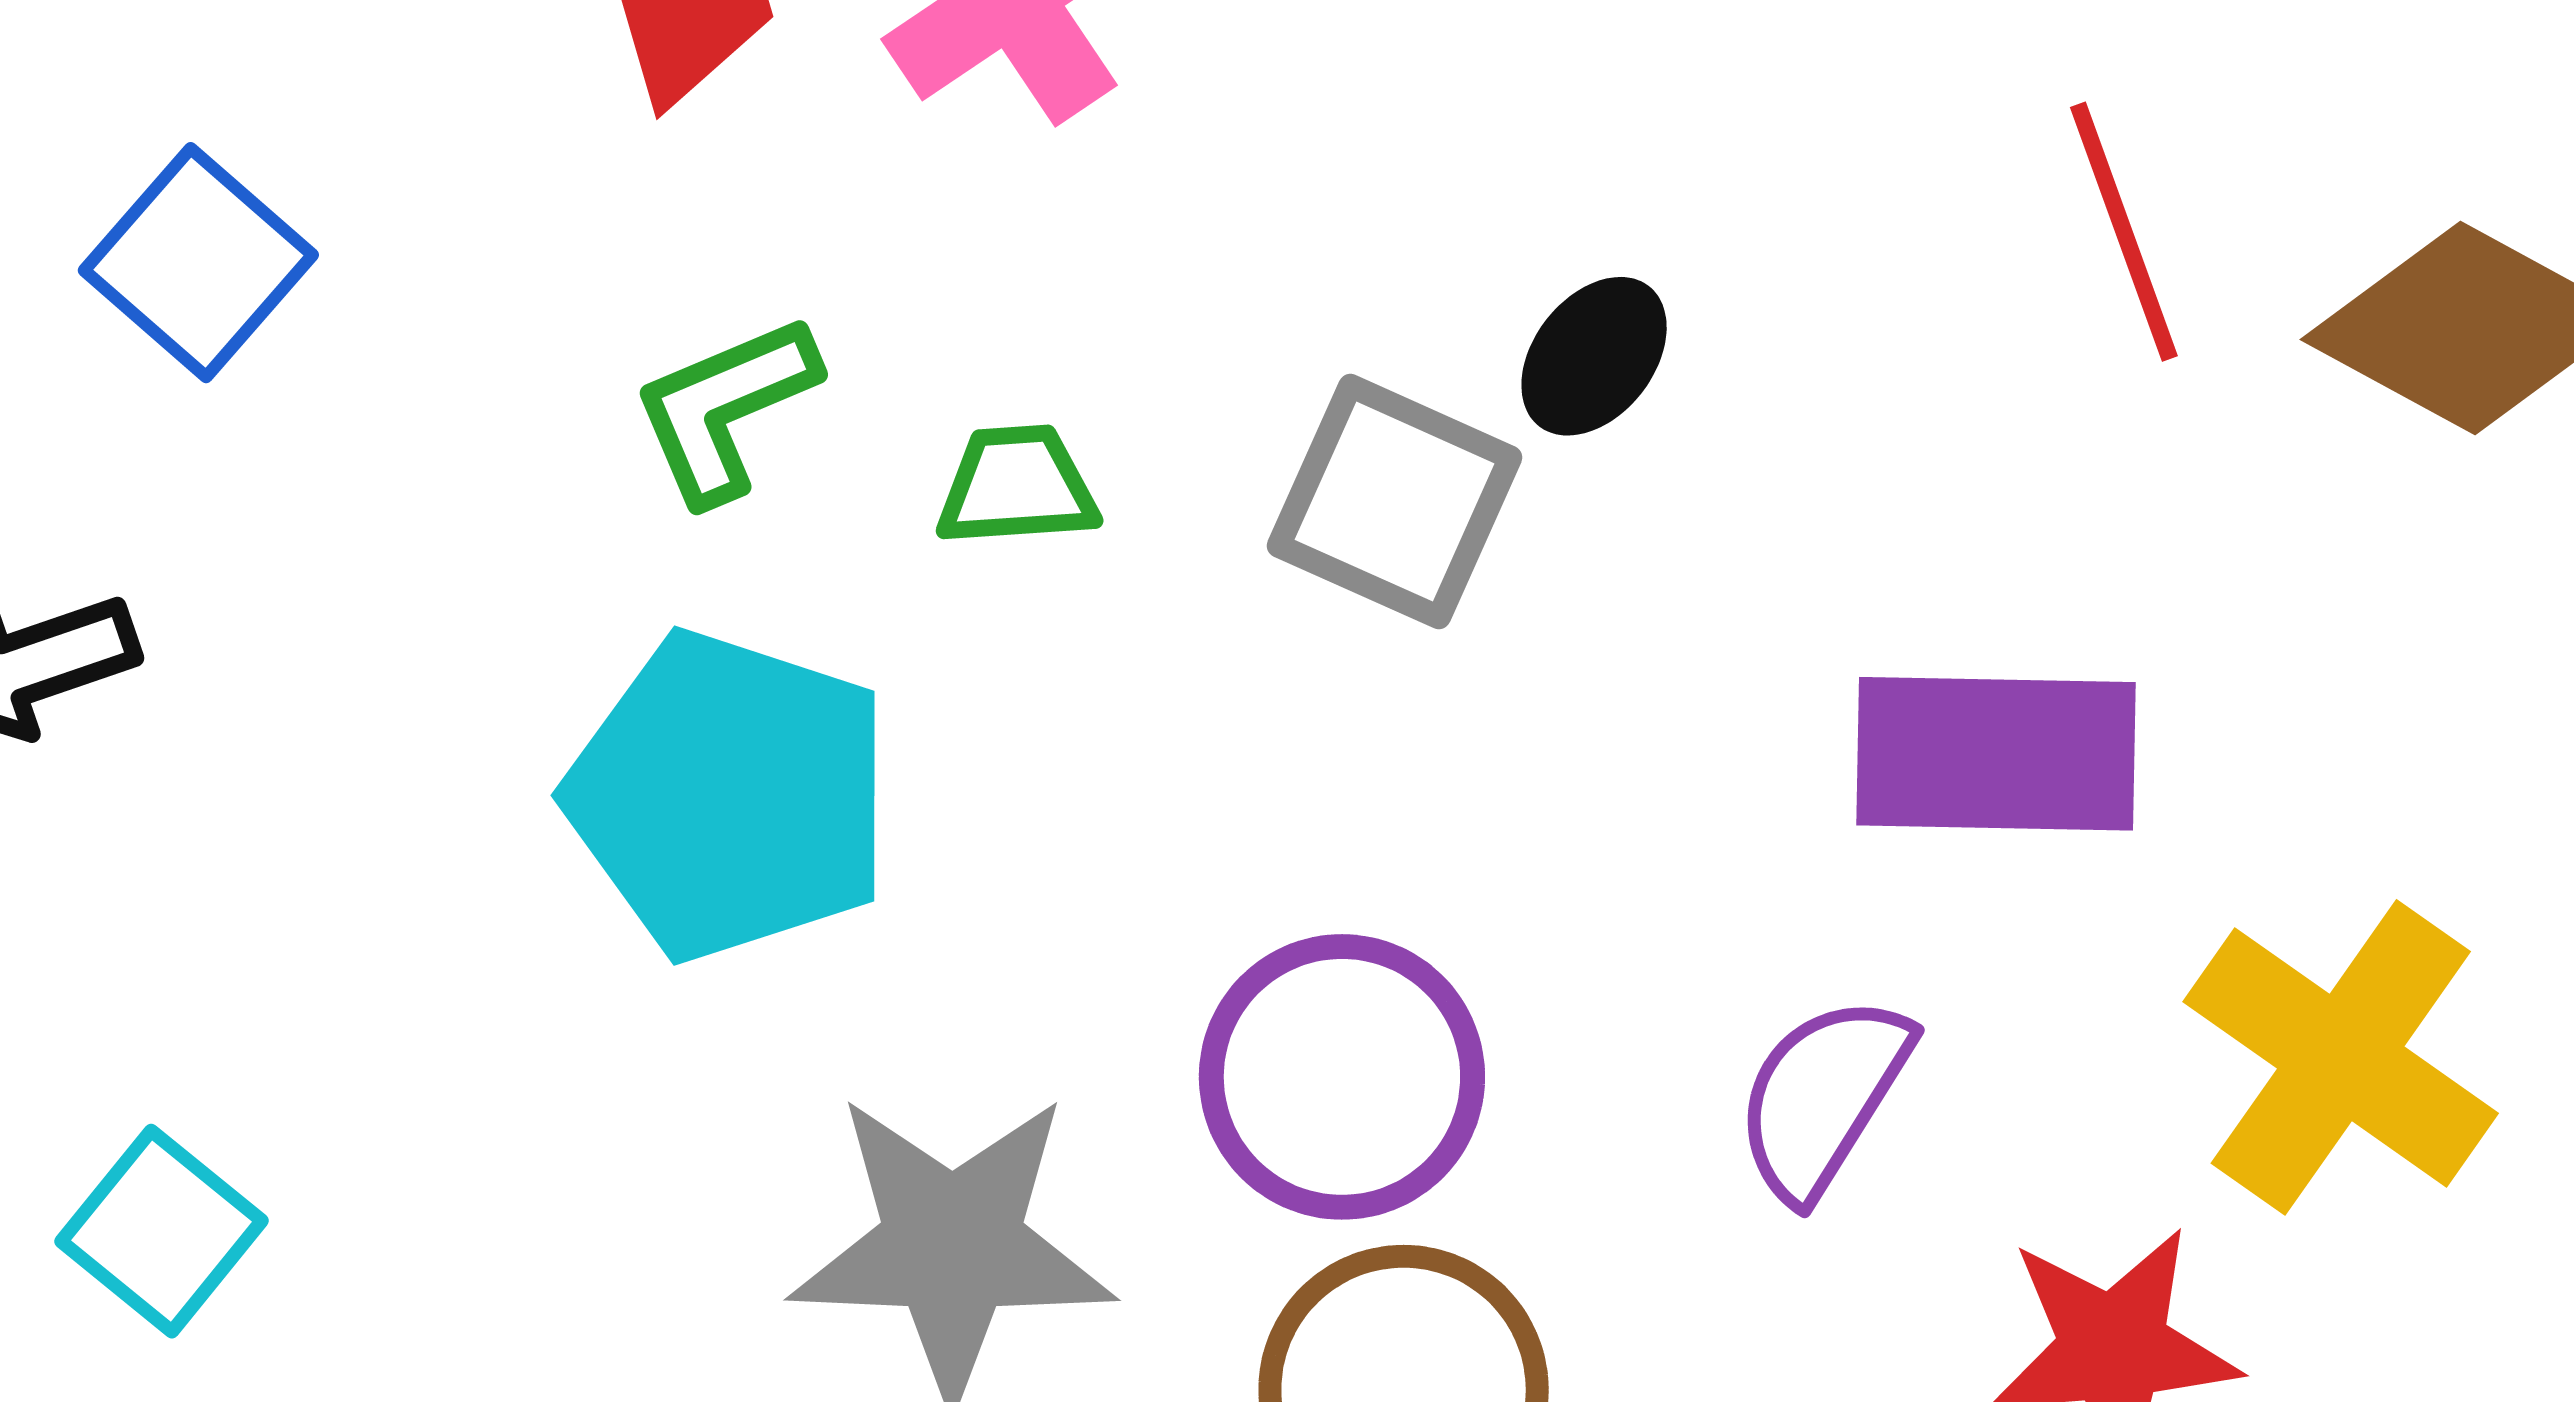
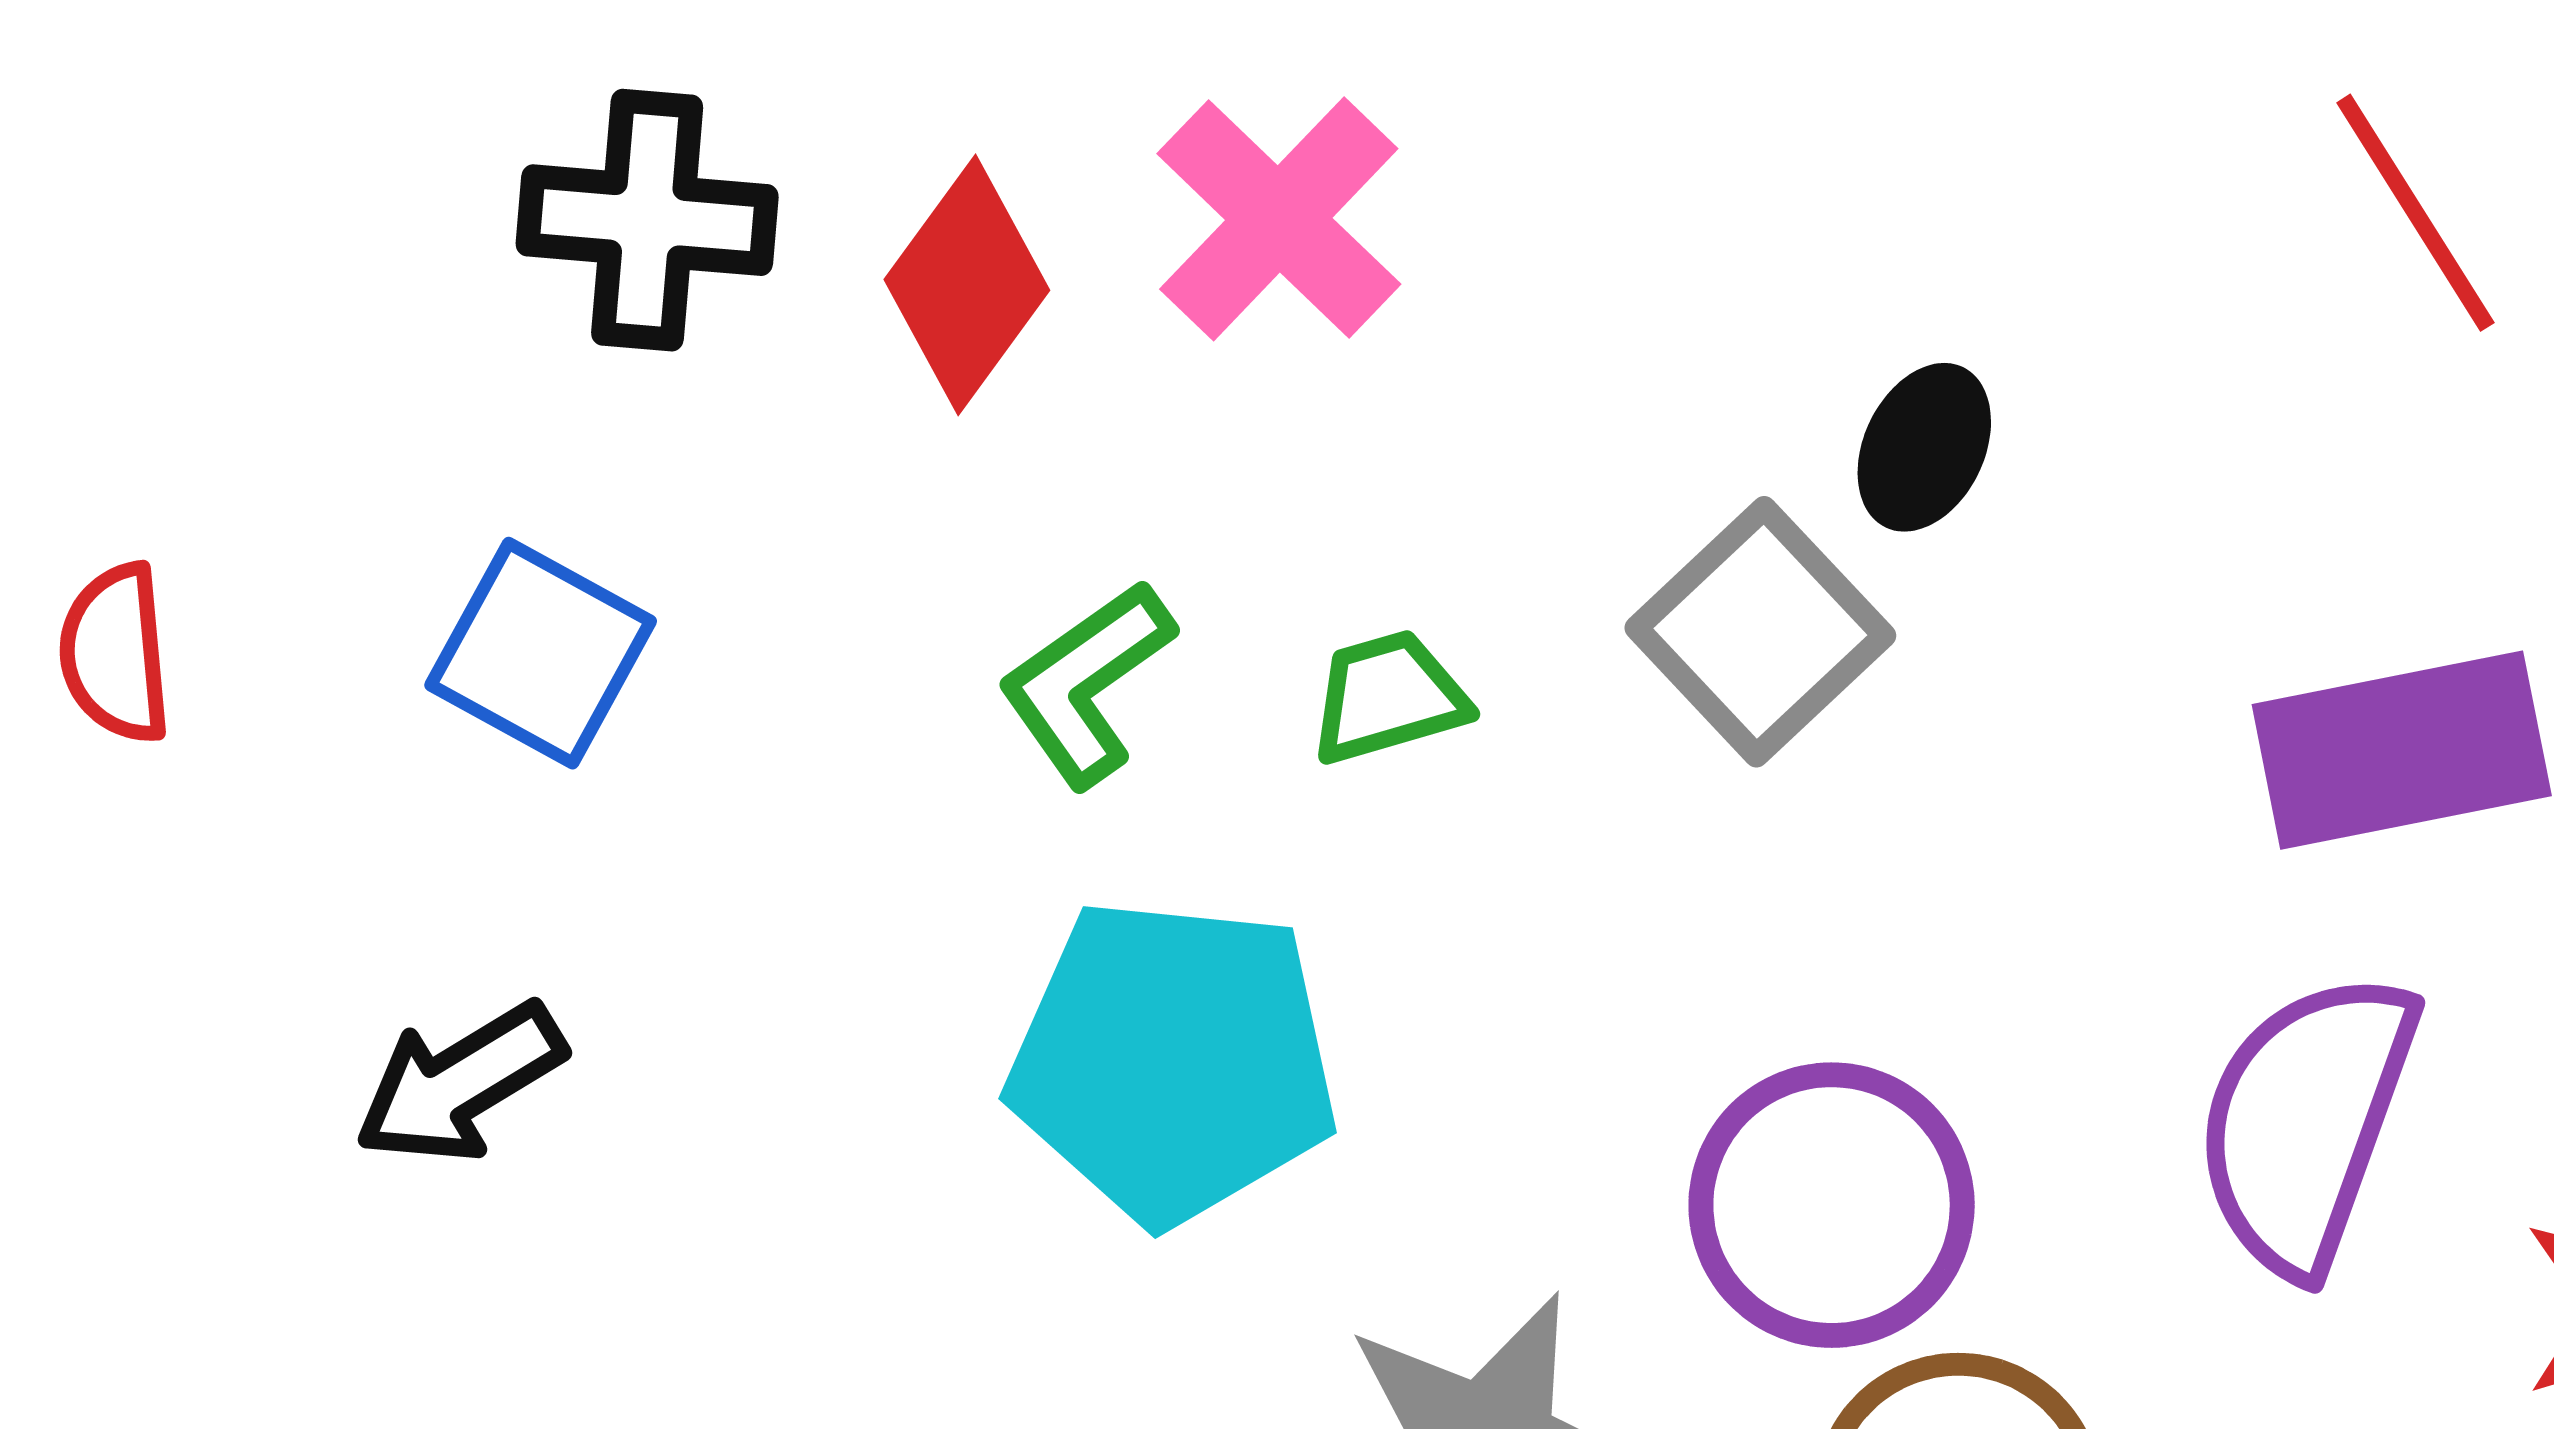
gray square: (1395, 502) -> (1760, 632), turned 35
purple semicircle: (1823, 1097) -> (2306, 1122), size x1.4

